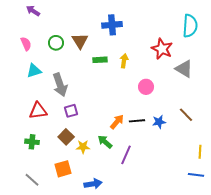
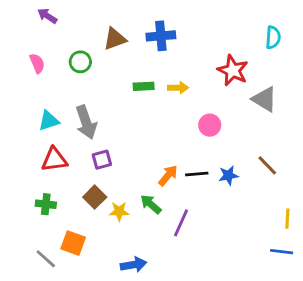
cyan semicircle: (190, 26) -> (273, 37), size x0.7
brown triangle: (80, 41) -> (115, 39), moved, turned 42
yellow arrow: (124, 61) -> (178, 88), turned 80
cyan triangle: (34, 71) -> (49, 121), moved
orange square: (63, 169) -> (73, 243), moved, turned 36

